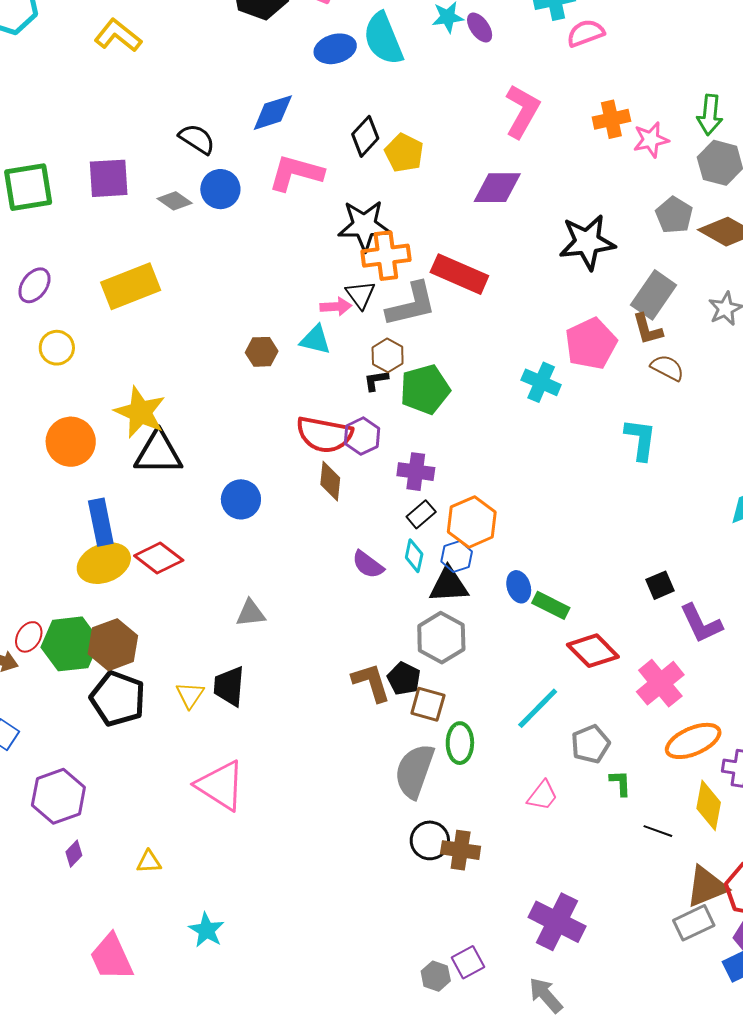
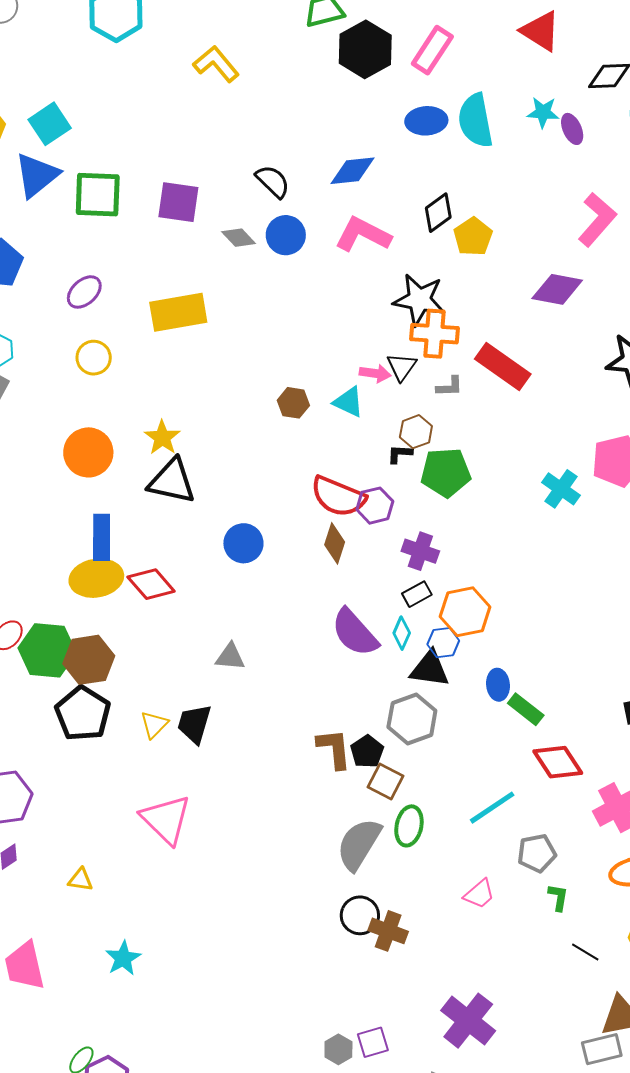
gray L-shape: (411, 304) -> (450, 387), size x0.5
yellow star: (140, 412) -> (162, 438), size x0.7
purple semicircle: (368, 565) -> (355, 633), size x1.6

